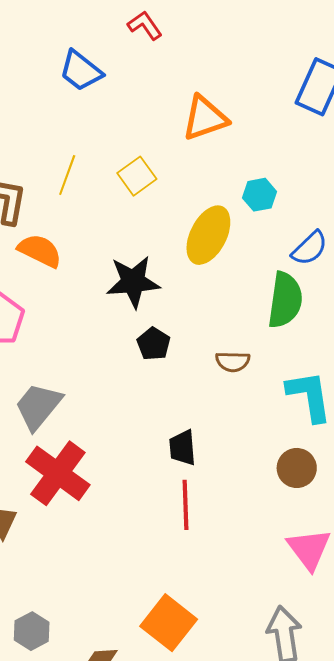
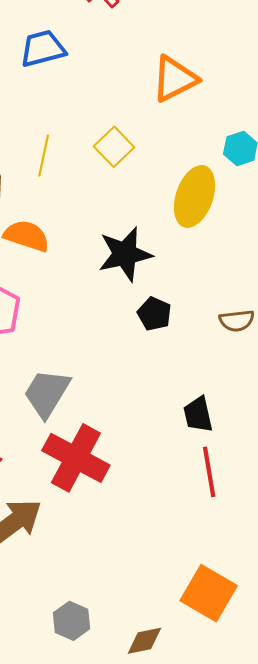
blue trapezoid: (81, 71) -> (43, 49), turned 135

